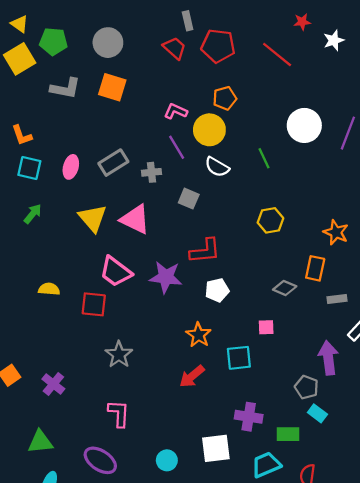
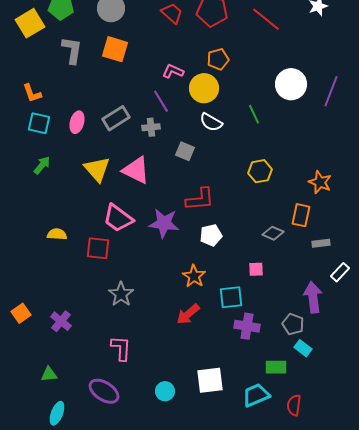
gray L-shape: (65, 88) -> (72, 50), turned -92
purple line: (177, 147) -> (161, 101), moved
purple cross: (249, 417) -> (247, 326), moved
green triangle: (40, 442) -> (49, 374), size x0.7

